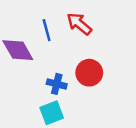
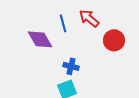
red circle: (89, 73) -> (114, 40), moved

